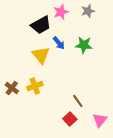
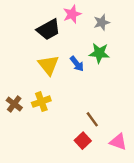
gray star: (88, 11) -> (102, 22), moved
blue arrow: (59, 43) -> (77, 64), moved
pink triangle: (100, 120) -> (118, 142), turned -49

